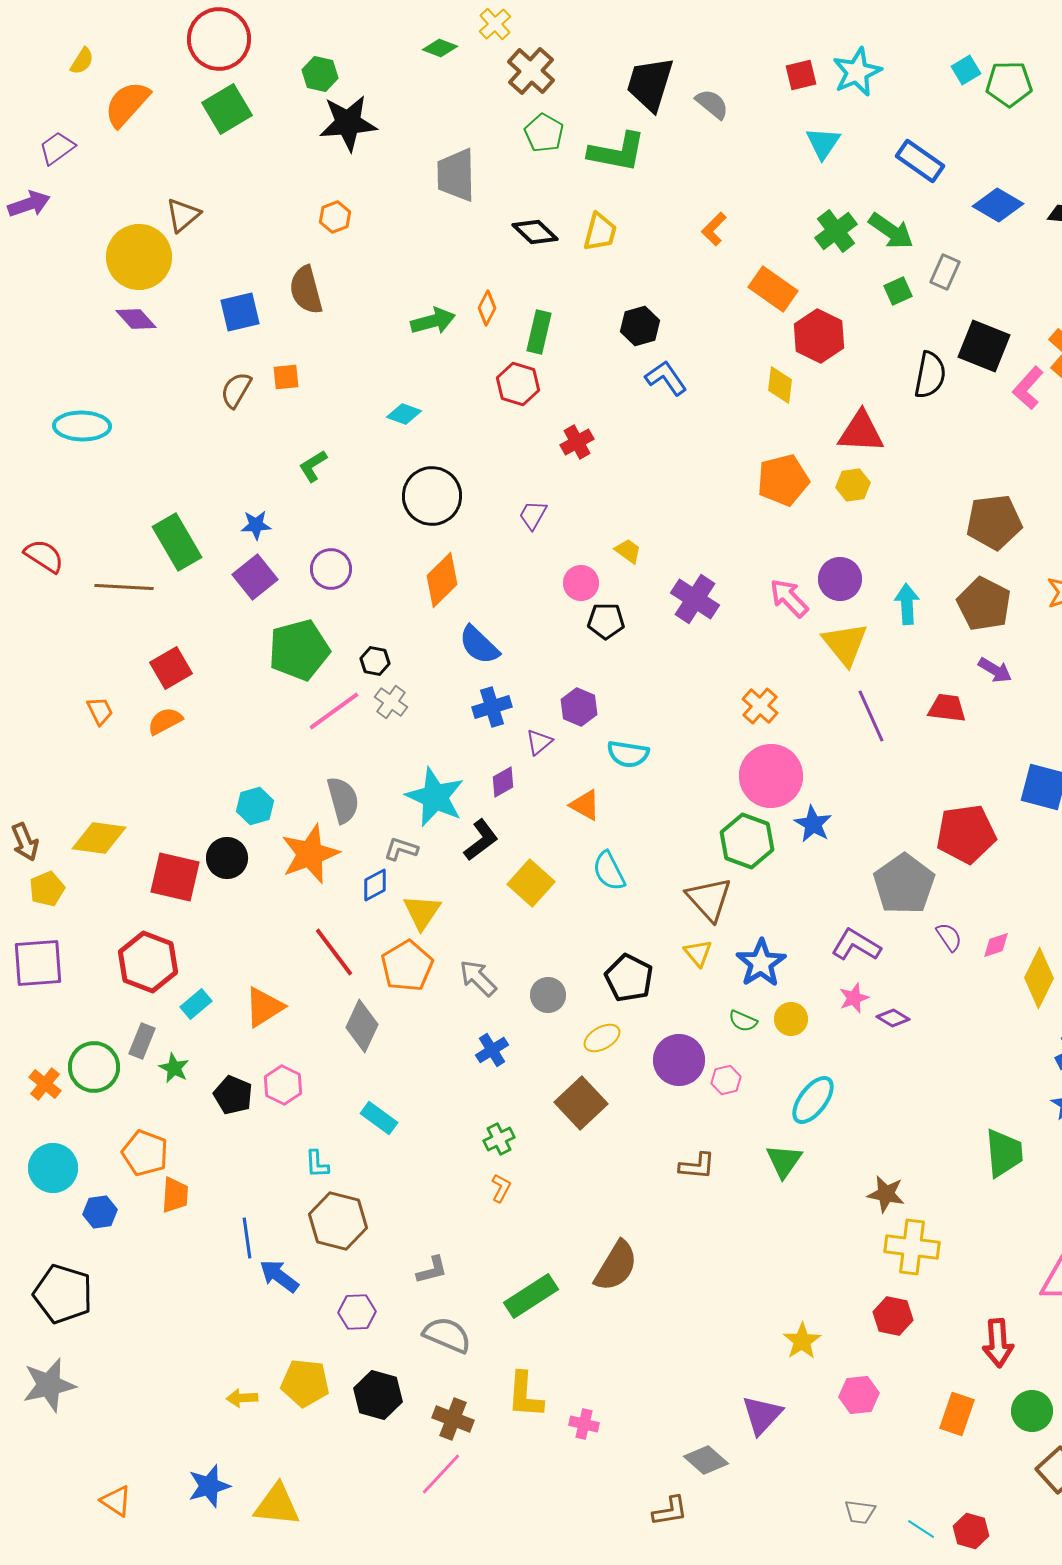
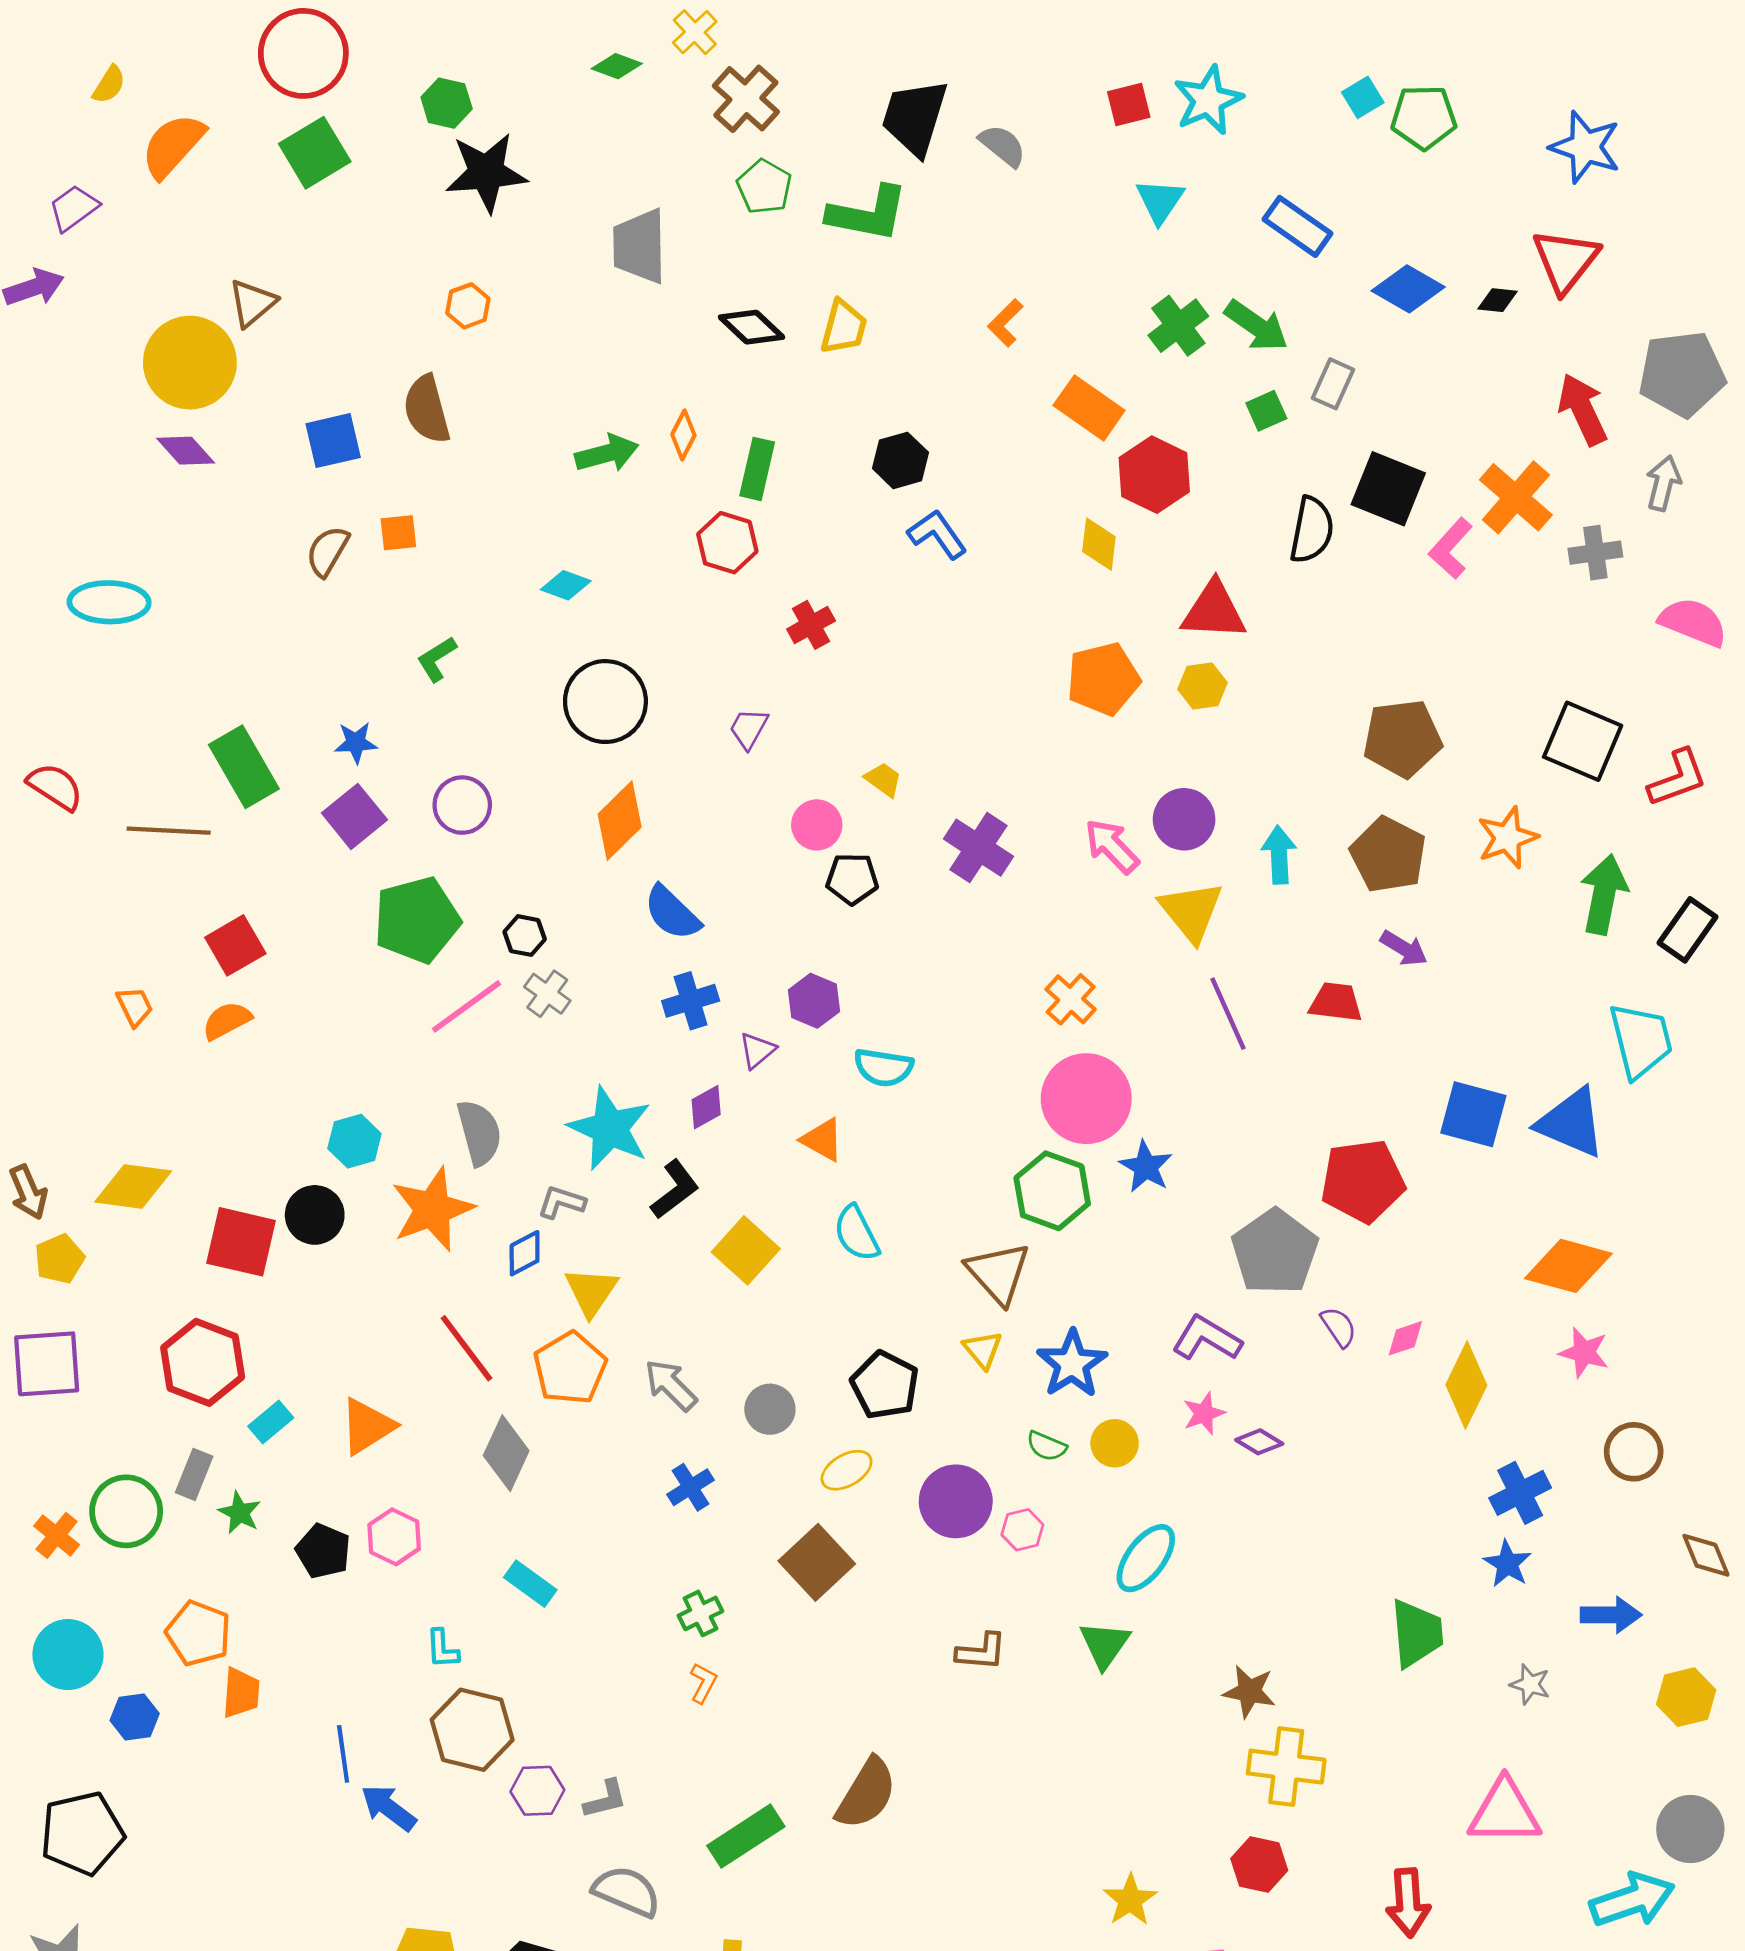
black pentagon: (63, 1294) -> (82, 1833), turned -30
purple hexagon: (357, 1312) -> (537, 1791), moved

